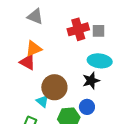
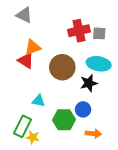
gray triangle: (35, 16) -> (24, 15), moved
brown circle: (54, 87) -> (62, 67), moved
cyan triangle: (42, 101) -> (38, 101), turned -32

